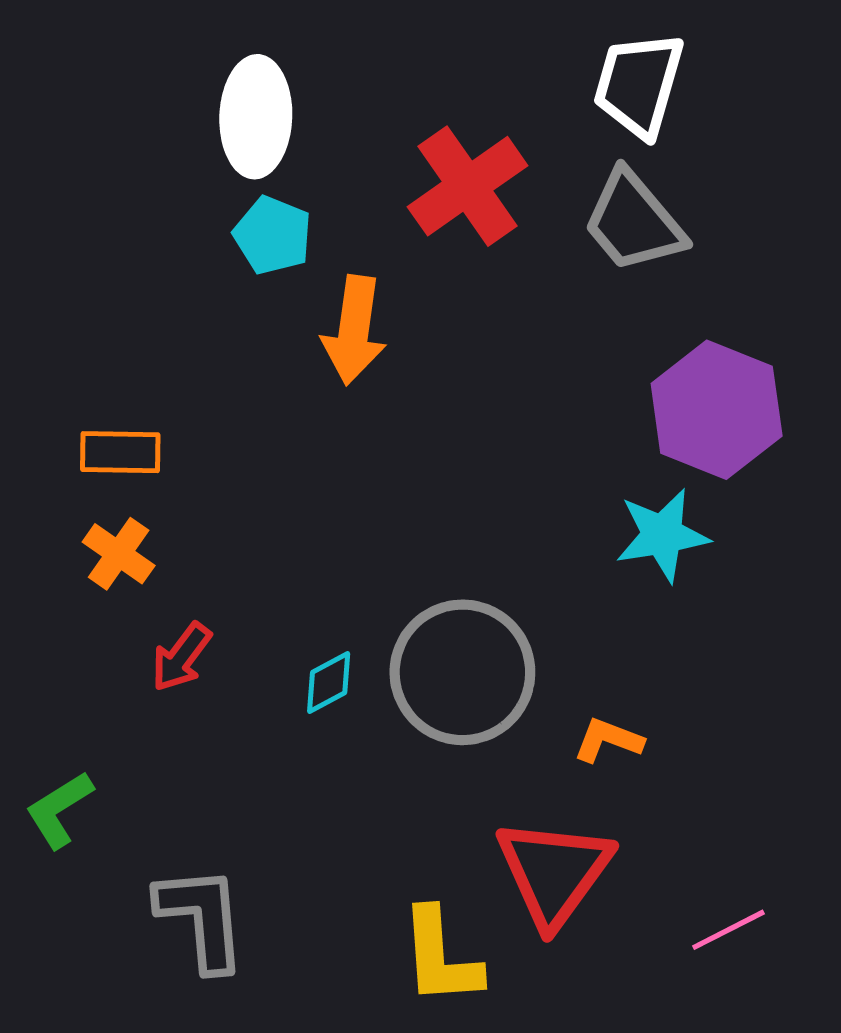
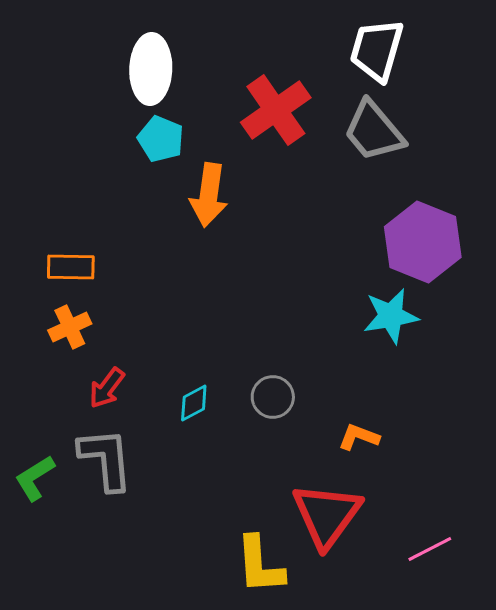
orange cross: (119, 554) -> (70, 327), turned 30
gray circle: (462, 672) -> (273, 397), size x0.5
gray L-shape: (202, 918) -> (106, 459), moved

